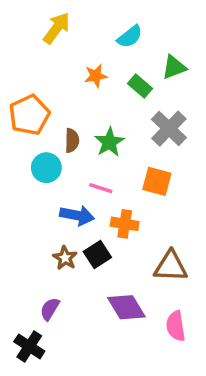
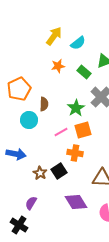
yellow arrow: (57, 28) -> (54, 36), moved
green star: (109, 142) -> (76, 108), moved
orange square: (157, 181) -> (83, 130), moved, turned -30
pink line: (101, 188) -> (61, 132), turned -48
blue arrow: (77, 215) -> (16, 154), moved

